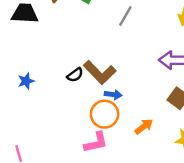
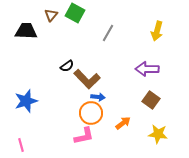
black semicircle: (75, 75) -> (67, 66), moved
blue star: (26, 81) -> (26, 101), moved, size x1.6

